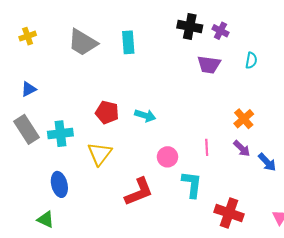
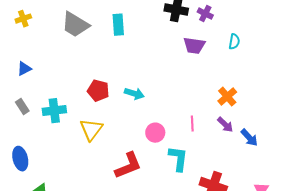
gray rectangle: (27, 129) -> (22, 107), size x0.6
blue ellipse: (59, 184) -> (20, 159), moved

